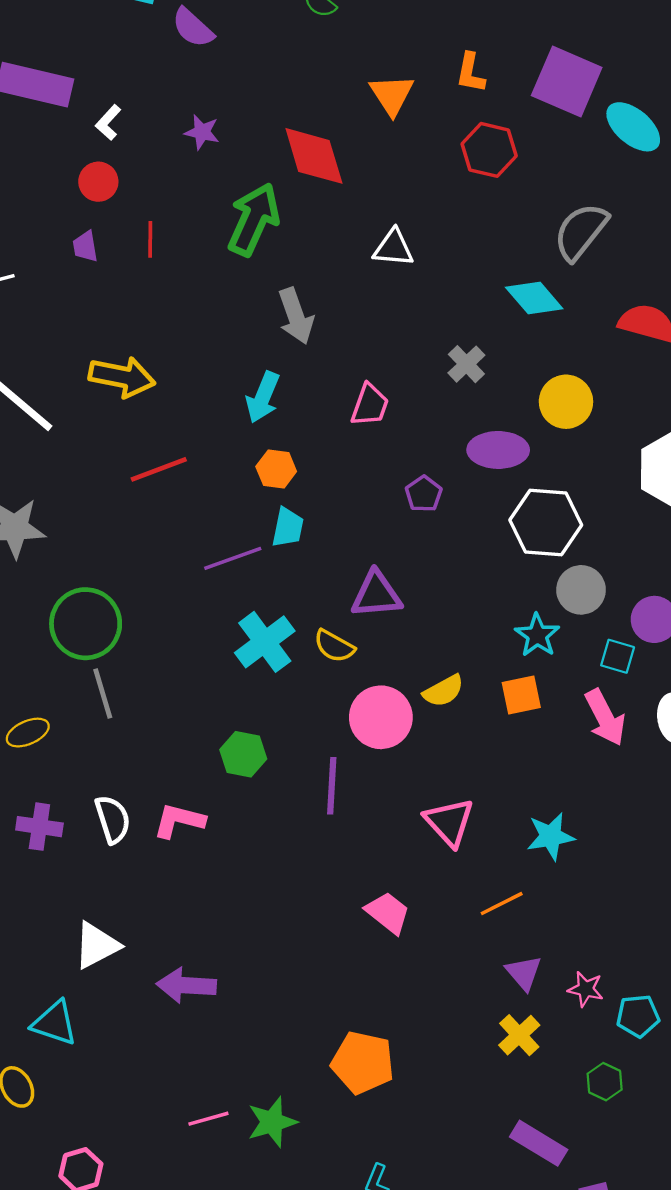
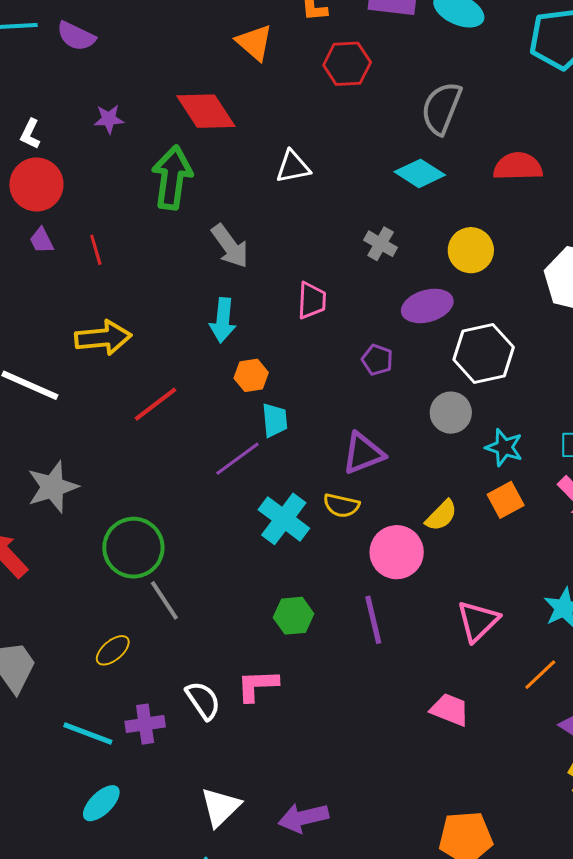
red circle: (98, 182) -> (36, 185), size x1.6
red line: (150, 239) -> (96, 250), moved
gray circle: (581, 590) -> (451, 413), moved
pink triangle: (449, 822) -> (478, 621), turned 45

